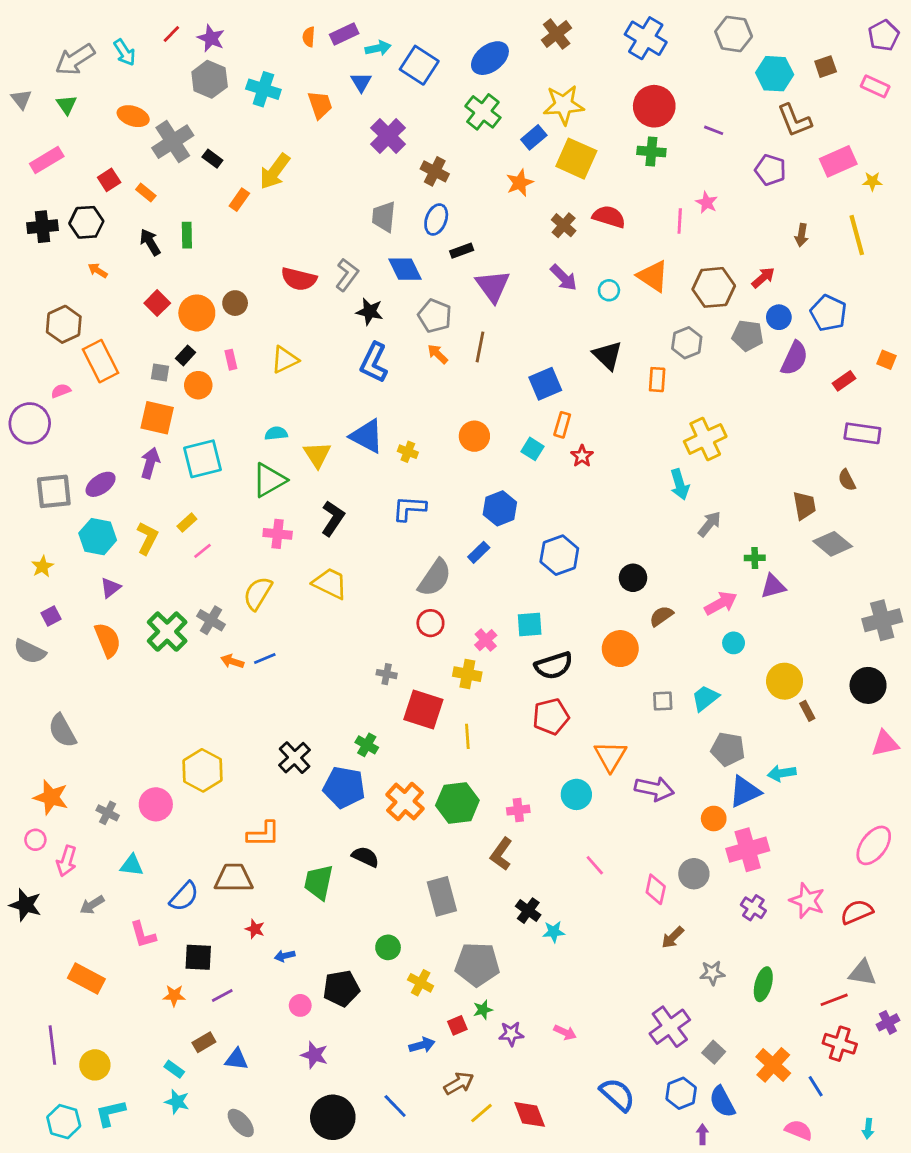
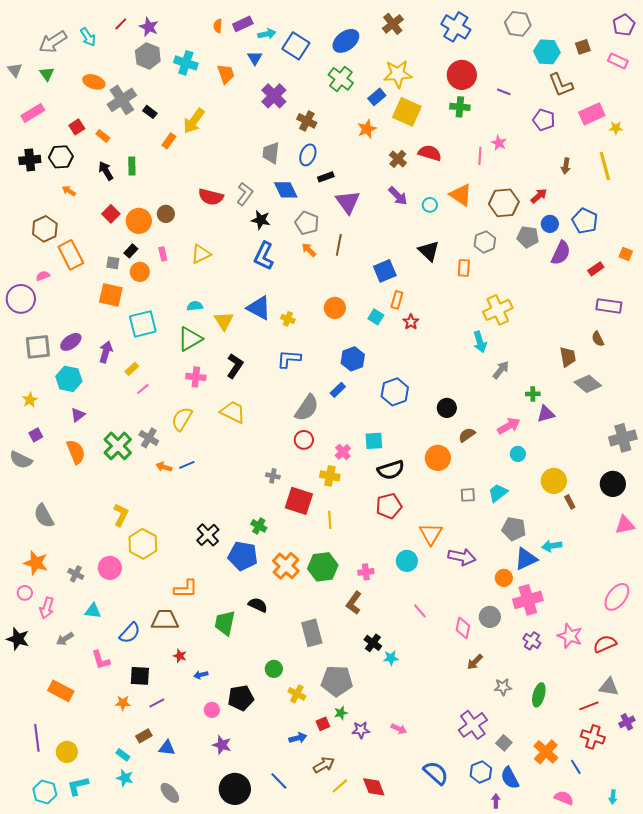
purple arrow: (150, 463) -> (106, 352), moved
yellow L-shape: (147, 538) -> (121, 515), moved

